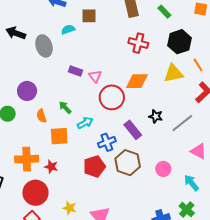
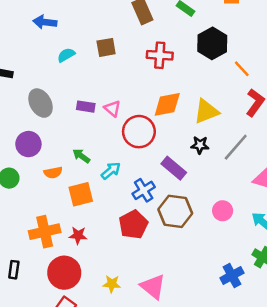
brown square: (89, 16) -> (106, 47), moved
gray ellipse: (44, 46) -> (40, 103), moved
yellow triangle: (173, 73) -> (206, 111), moved
orange semicircle: (41, 116) -> (53, 173), turned -72

